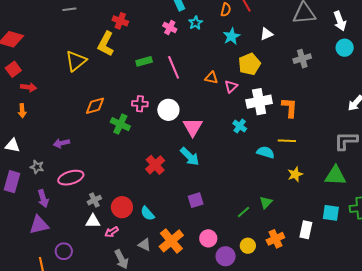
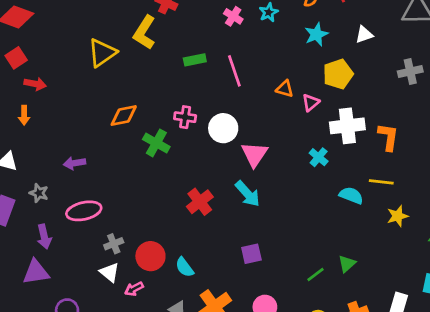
yellow star: (295, 174) -> (398, 216), moved
white triangle: (93, 221) -> (110, 272), turned 35

